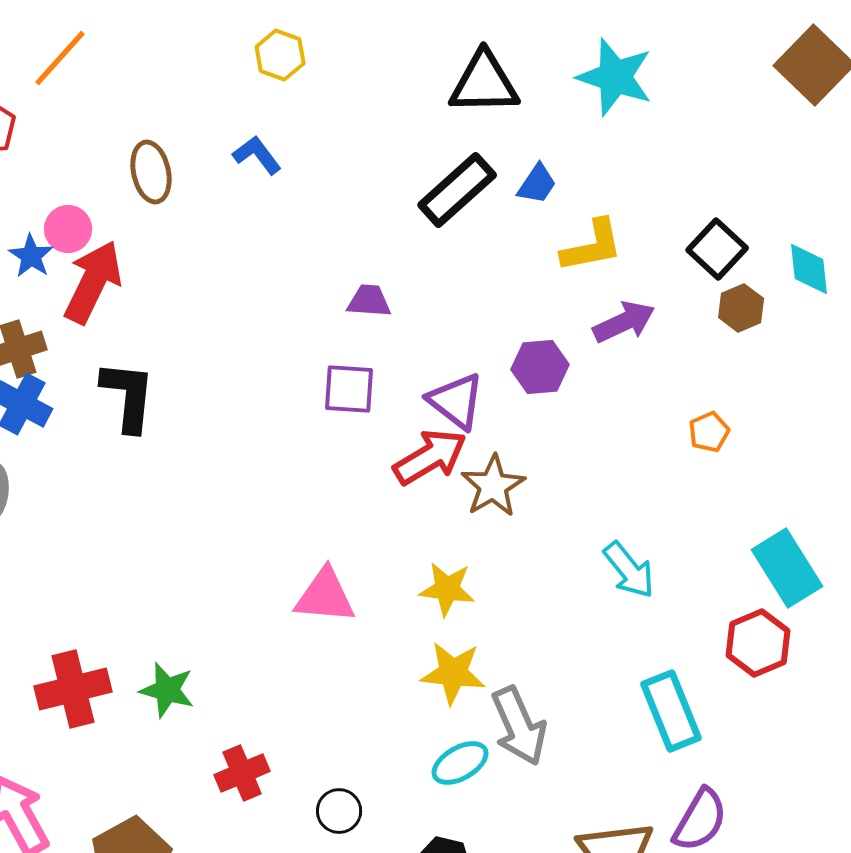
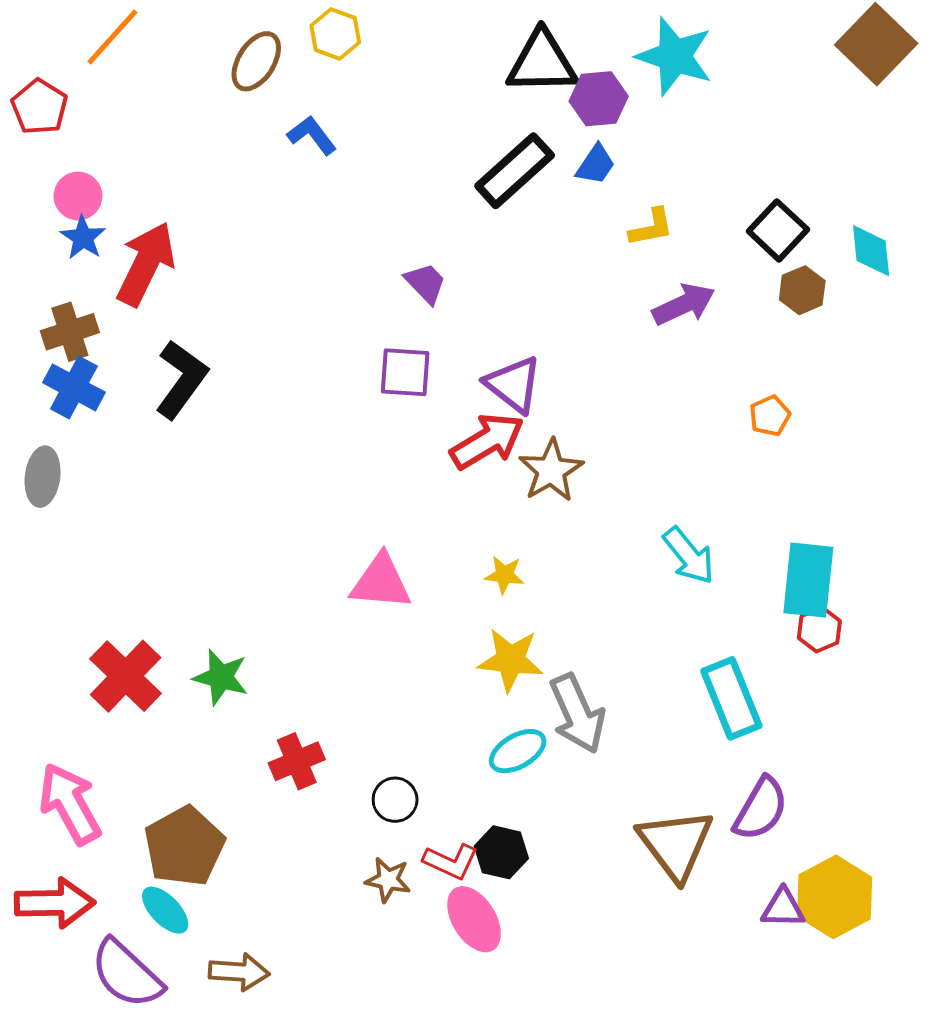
brown ellipse: (151, 172) -> (256, 61), moved, turned 44
pink circle: (68, 229) -> (78, 196), moved
yellow L-shape: (592, 246) -> (651, 227), size x0.7
purple trapezoid: (369, 301) -> (425, 283), turned 42
purple hexagon: (540, 367) -> (599, 99), moved
black L-shape: (128, 396) -> (181, 379), turned 30
cyan rectangle: (787, 568) -> (808, 580), moved, turned 38
yellow star: (447, 589) -> (504, 575), size x0.7
red hexagon: (758, 643) -> (819, 630), size x0.7
red cross: (73, 689) -> (126, 676), turned -32

